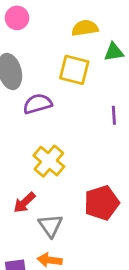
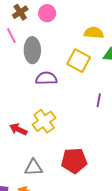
red arrow: (24, 203) -> (18, 129), moved, turned 54
gray triangle: (50, 226) -> (34, 168), turned 48

